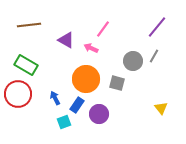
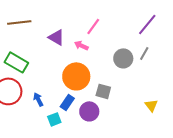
gray square: (117, 83) -> (103, 91), moved
blue arrow: (55, 98) -> (38, 99), moved

